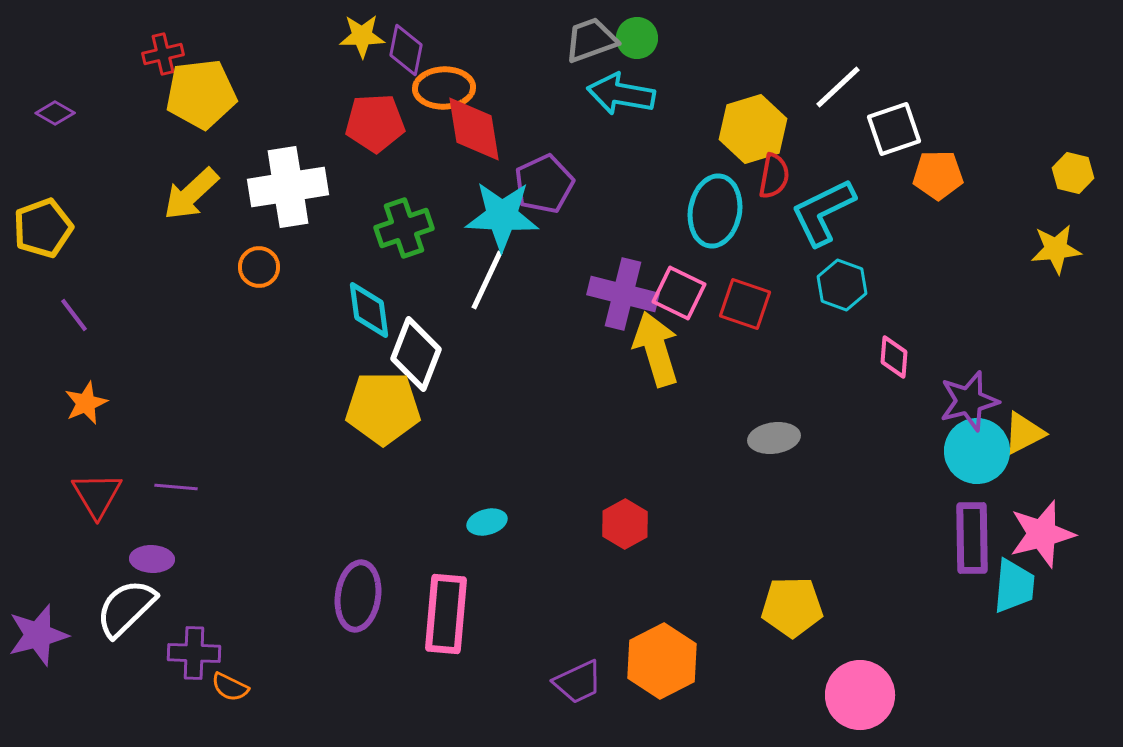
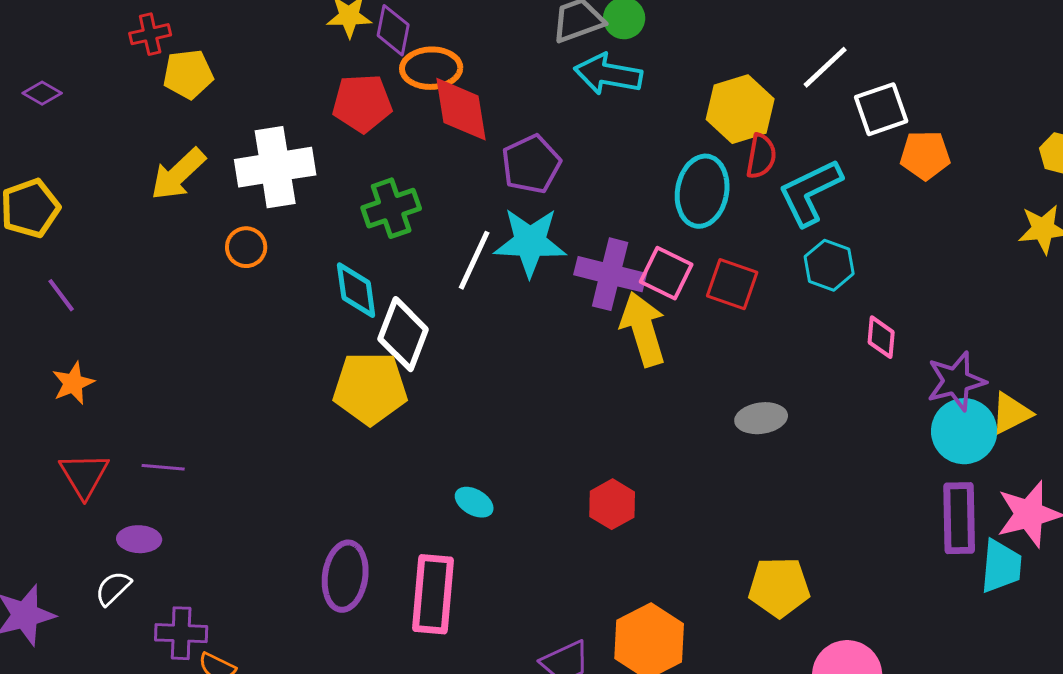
yellow pentagon: (201, 94) -> (188, 74), size x0.7
cyan star: (502, 216) -> (530, 242), moved
cyan ellipse: (487, 522) -> (474, 502), turned 45
white semicircle: (126, 608) -> (113, 588), size x0.6

